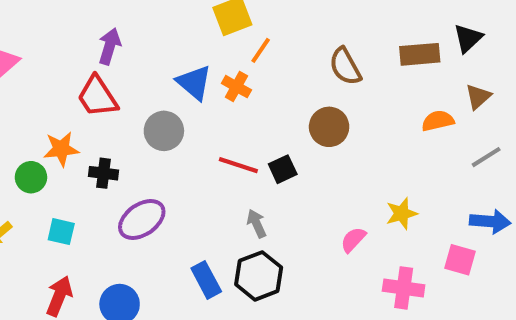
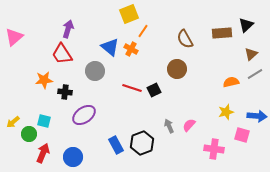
orange semicircle: (438, 121) -> (231, 82), moved
gray line: (486, 157) -> (255, 74), moved
green circle: (31, 177) -> (29, 134), moved
yellow star: (402, 213) -> (226, 112), moved
gray arrow: (257, 224) -> (169, 126), moved

